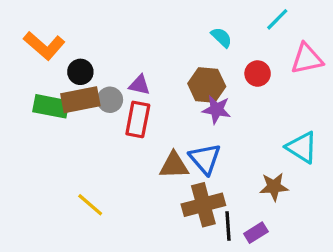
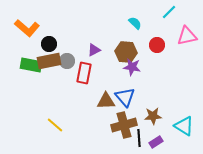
purple triangle: (139, 85) -> (94, 50), moved, turned -40
cyan triangle: (302, 147) -> (184, 126), moved
brown star: (274, 187) -> (153, 116), moved

